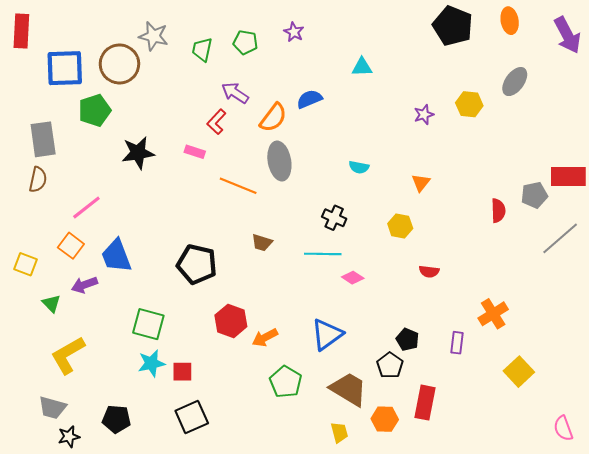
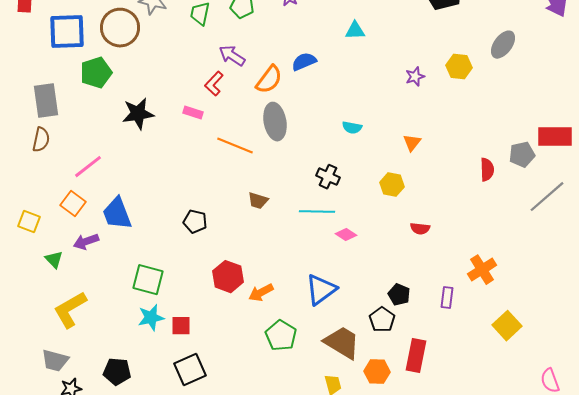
black pentagon: (197, 264) -> (195, 222), size x0.6

